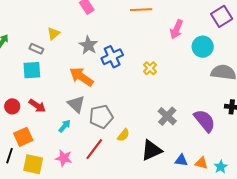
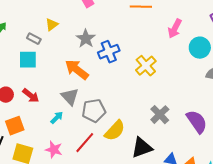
yellow cross: (150, 68) -> (146, 66), size x1.5
yellow semicircle: (123, 135) -> (115, 131), size x1.6

